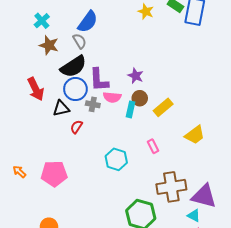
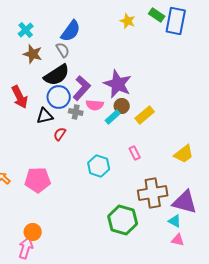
purple star: (136, 76) -> (118, 84), size x1.8
purple L-shape: (99, 80) -> (82, 88), turned -135
cyan rectangle: (131, 109) -> (113, 117), turned 35
yellow trapezoid: (195, 135) -> (184, 154), moved

